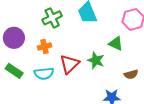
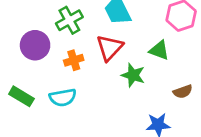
purple circle: (14, 38) -> (35, 45), moved
orange cross: (44, 47) -> (74, 60), moved
red triangle: (70, 64) -> (110, 48), moved

